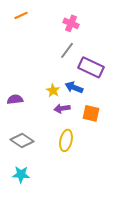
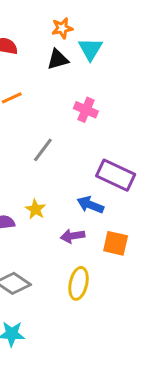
gray line: (67, 50) -> (43, 150), moved
yellow star: (53, 90) -> (35, 209), moved

